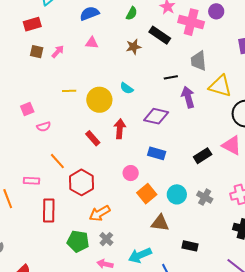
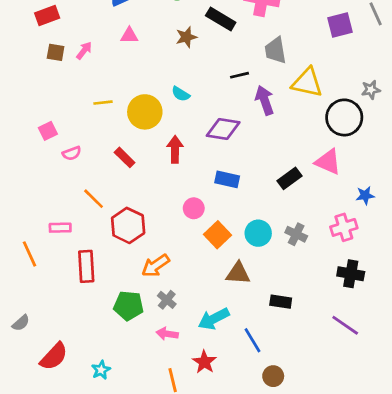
red rectangle: (93, 138) -> (125, 157), moved

